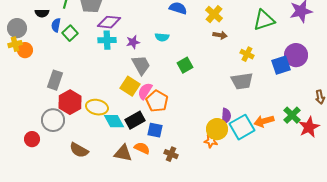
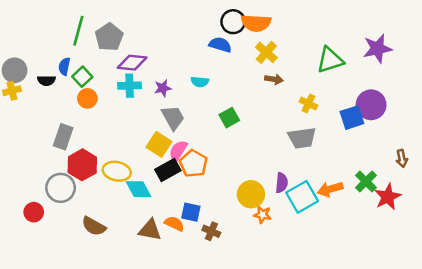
black semicircle: (42, 13) -> (46, 81), moved
orange circle: (25, 50) -> (87, 98), moved
black rectangle: (135, 120) -> (168, 170), moved
yellow circle: (217, 129) -> (251, 194), moved
blue square: (155, 130) -> (191, 212), moved

